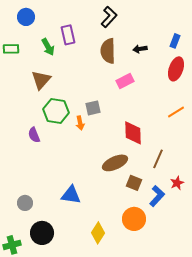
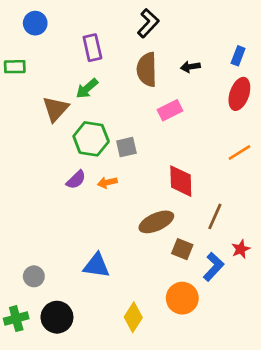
green arrow: (48, 47) -> (87, 88), moved, turned 78
green hexagon: (56, 111) -> (91, 139), moved
orange arrow: (80, 123) -> (107, 182), moved, turned 88
purple semicircle: (34, 135) -> (76, 180), moved, turned -112
green cross: (12, 245) -> (16, 319), moved

